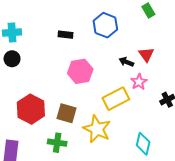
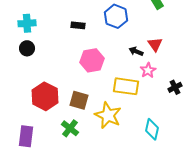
yellow rectangle: (116, 99) -> (126, 86), turned 35
green cross: (57, 143) -> (70, 128), turned 30

